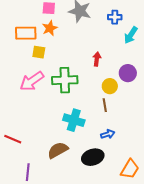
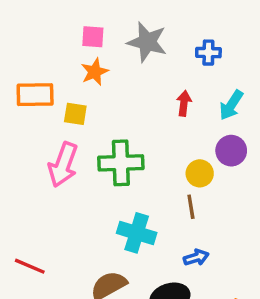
orange rectangle: (26, 33) -> (35, 95), moved
cyan arrow: (131, 35) -> (231, 105), moved
red arrow: (97, 59) -> (184, 103), moved
pink arrow: (32, 81) -> (63, 165), turned -35

